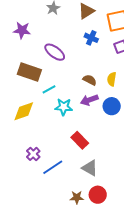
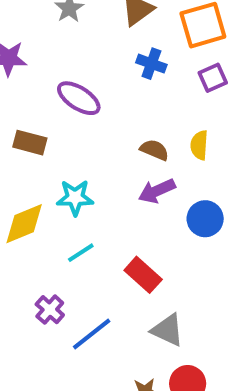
brown rectangle: (29, 72) -> (30, 143), size x0.7
cyan line: (49, 89) -> (81, 253), moved
blue circle: (112, 106) -> (205, 219), moved
cyan star: (64, 107) -> (75, 198), moved

